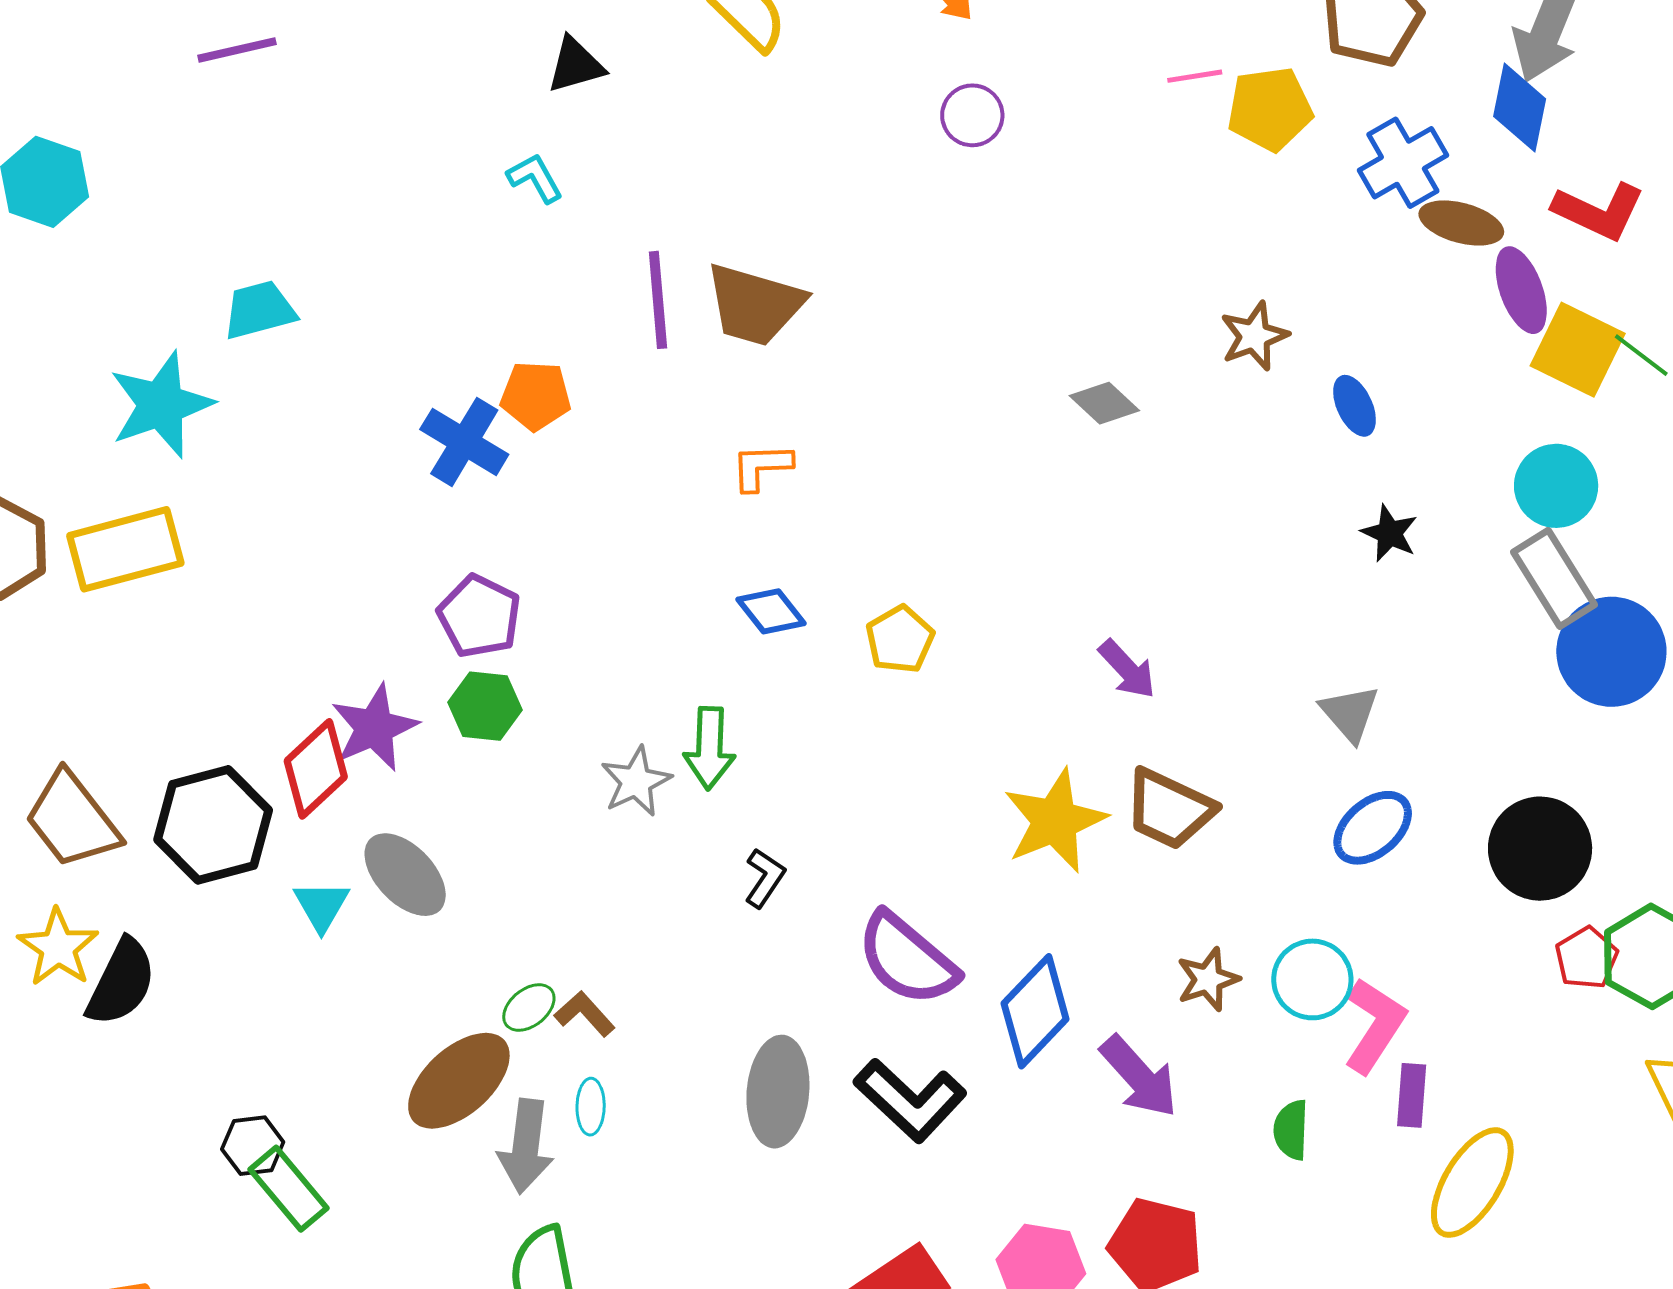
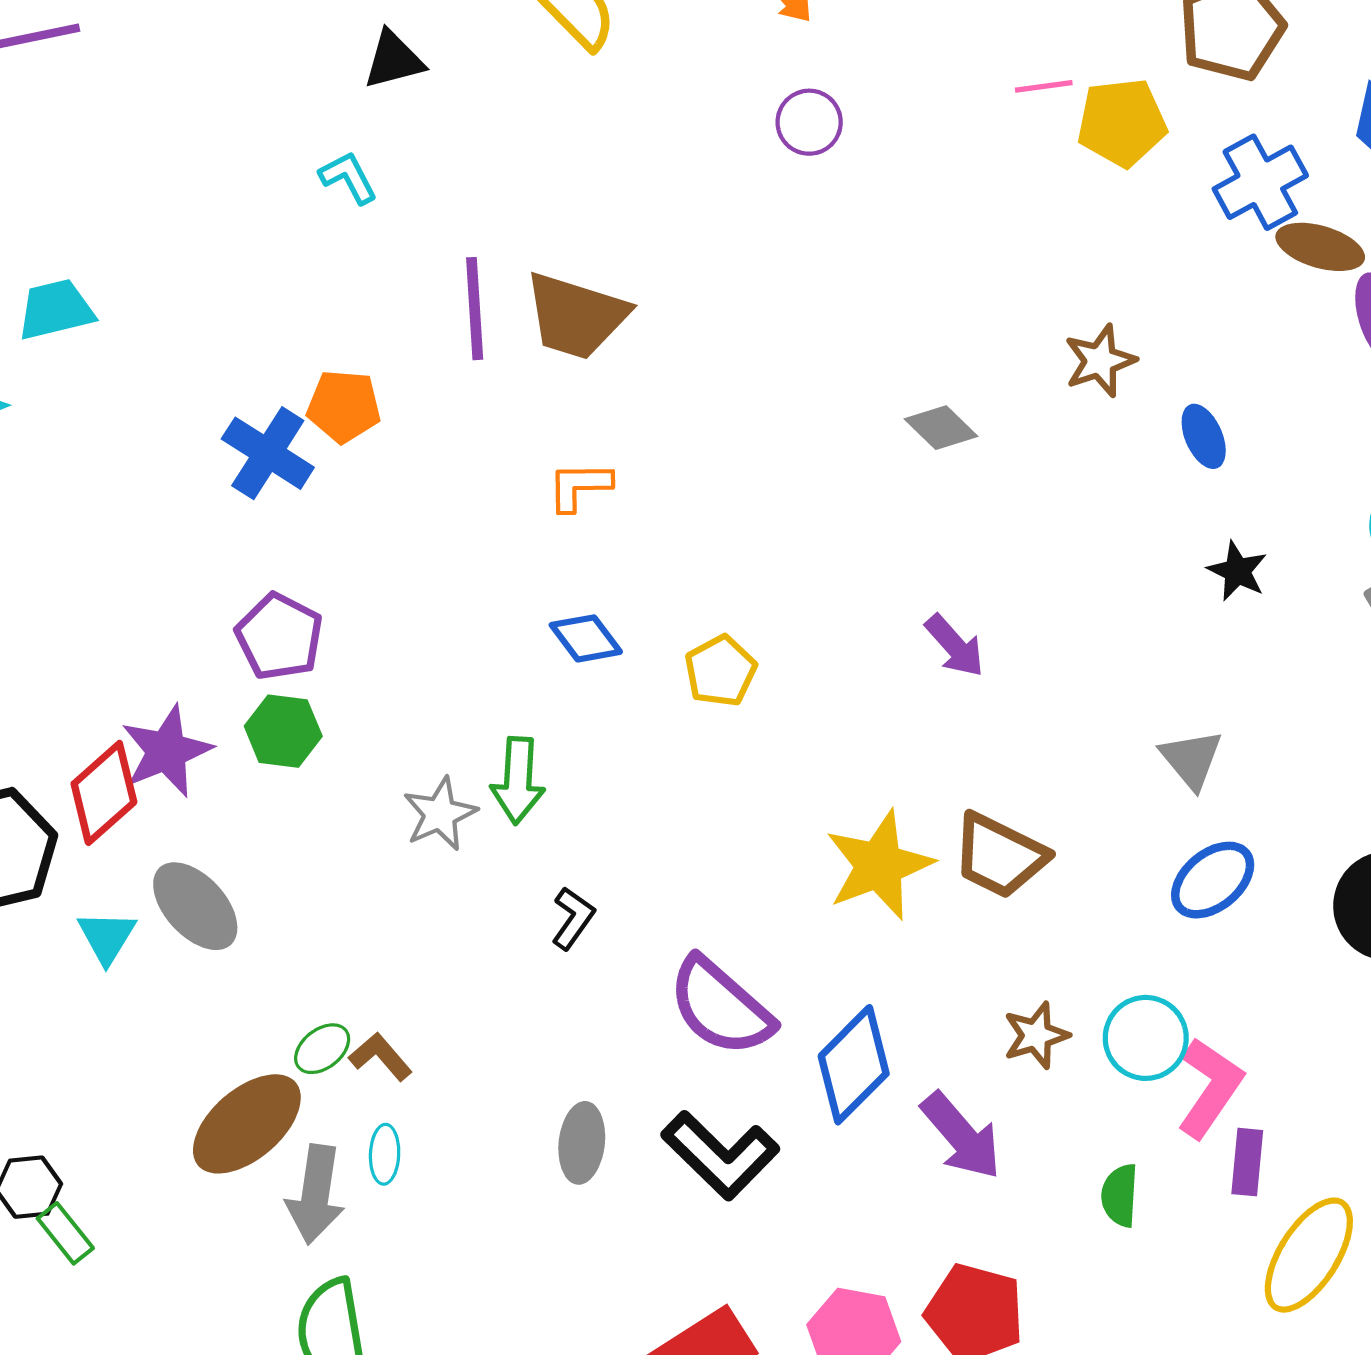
purple arrow: (1127, 669) -> (955, 646), moved
gray ellipse: (778, 1092) -> (582, 1143), size x0.7
green rectangle: (288, 1189) -> (65, 1233), size x0.7

